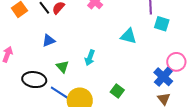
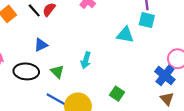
cyan square: (162, 24) -> (147, 20), moved
black ellipse: (34, 80) -> (26, 71), moved

